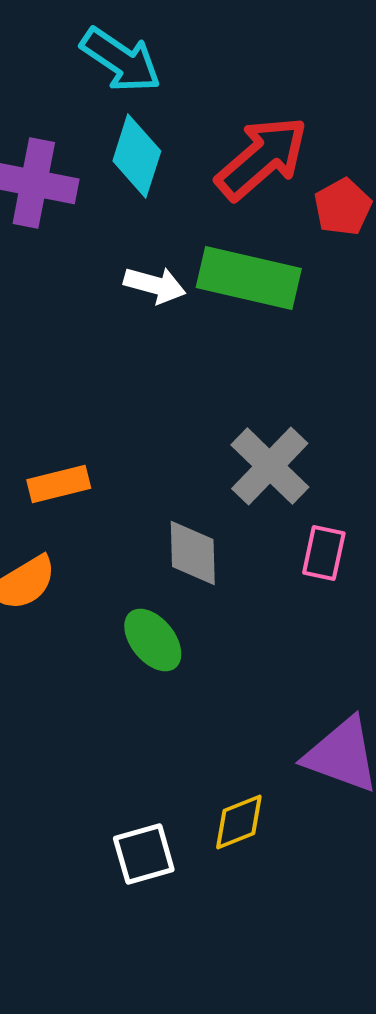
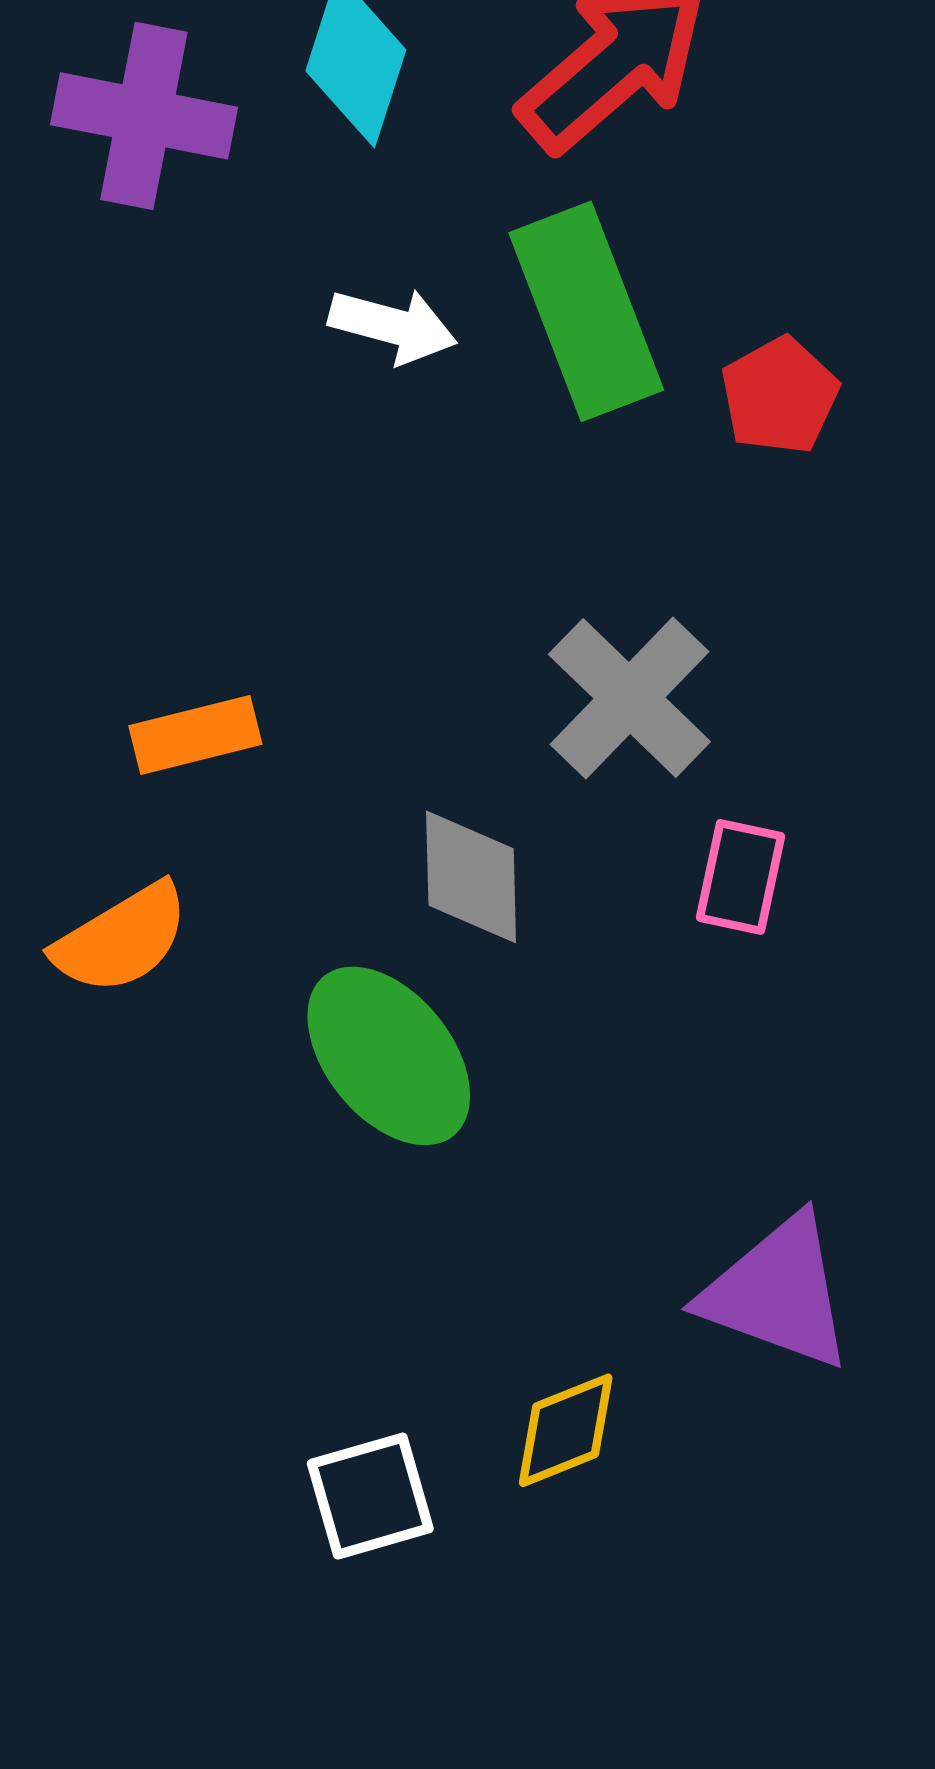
red pentagon: (343, 207) -> (780, 396), moved
green rectangle: (249, 278) -> (586, 311), turned 56
green ellipse: (153, 640) -> (389, 1056), size x1.4

